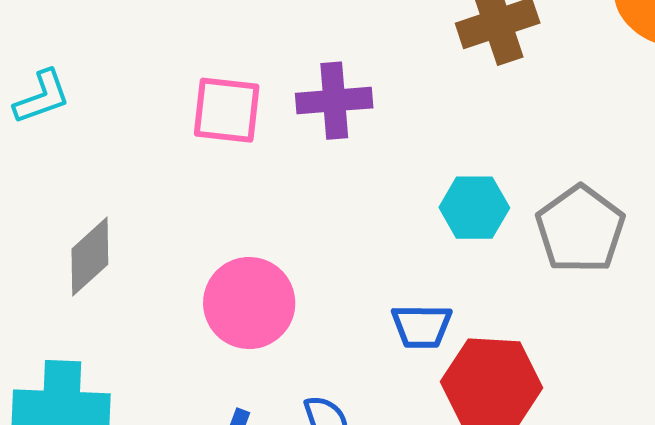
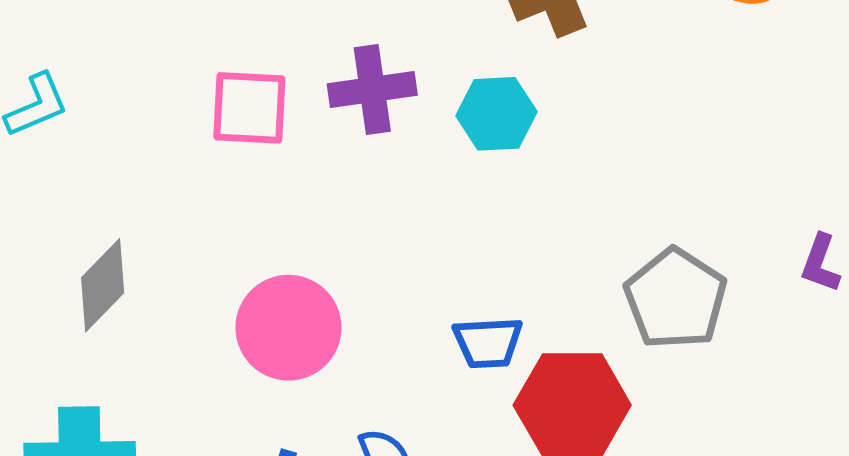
cyan hexagon: (474, 208) -> (496, 114), moved
gray pentagon: (580, 229) -> (676, 299), moved

